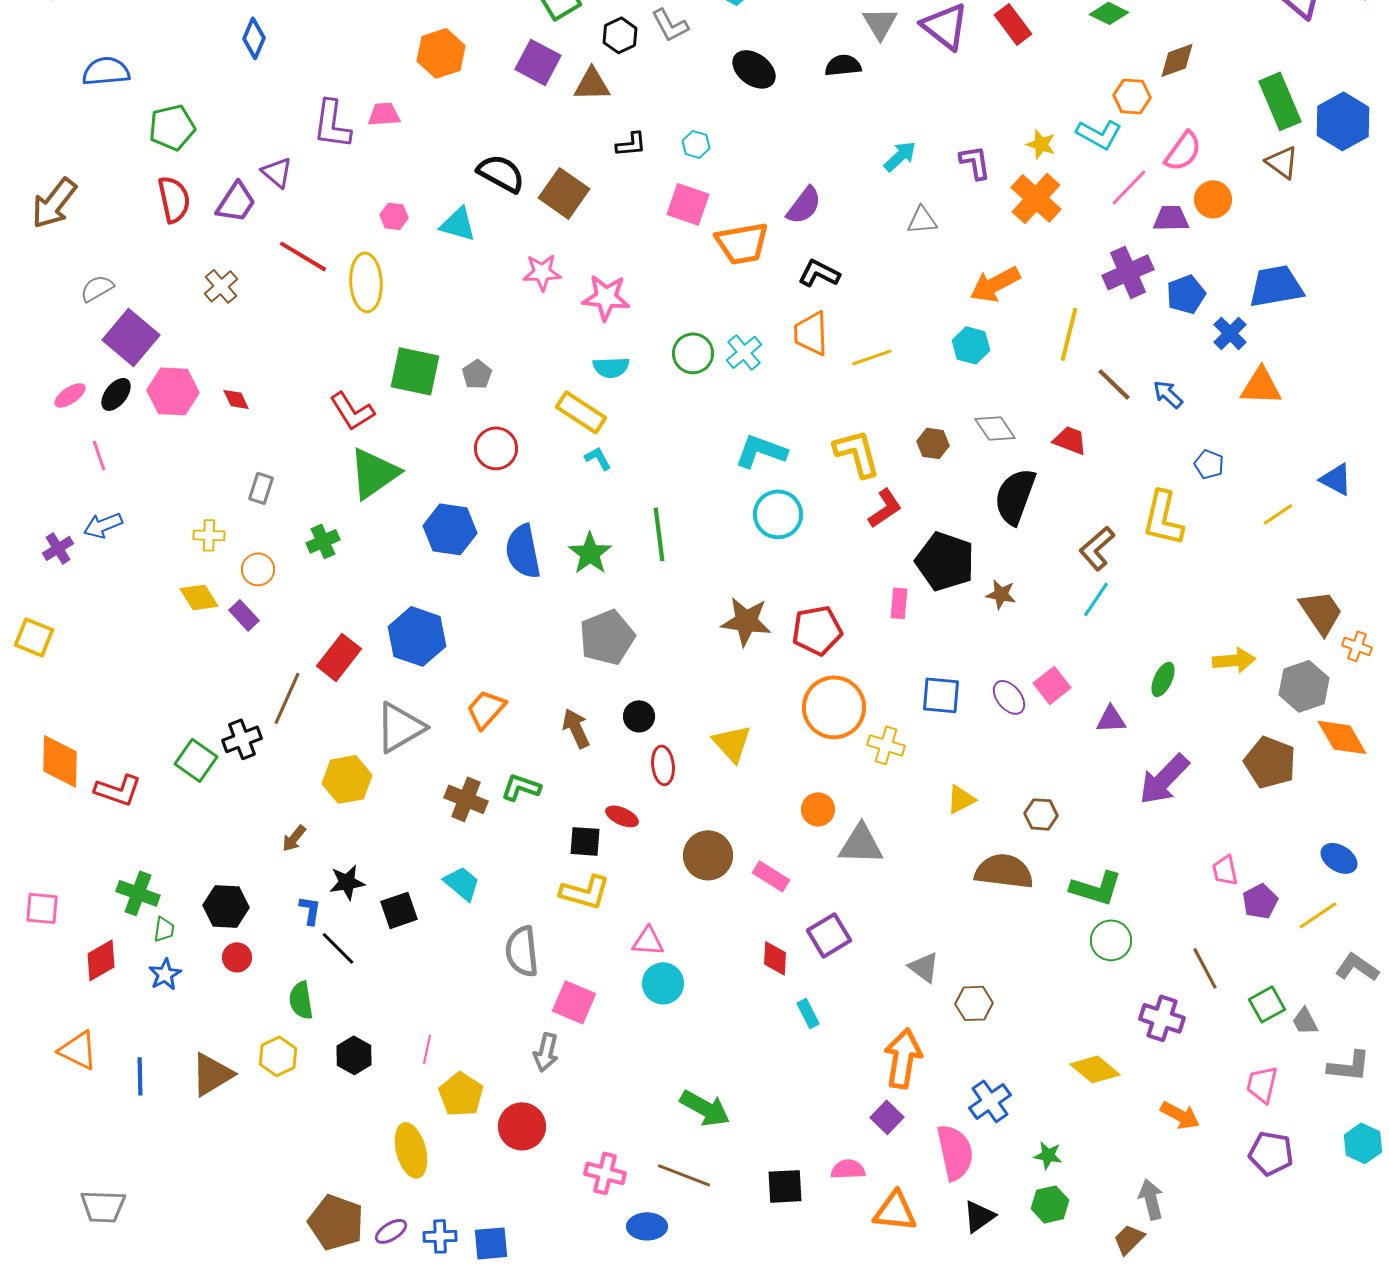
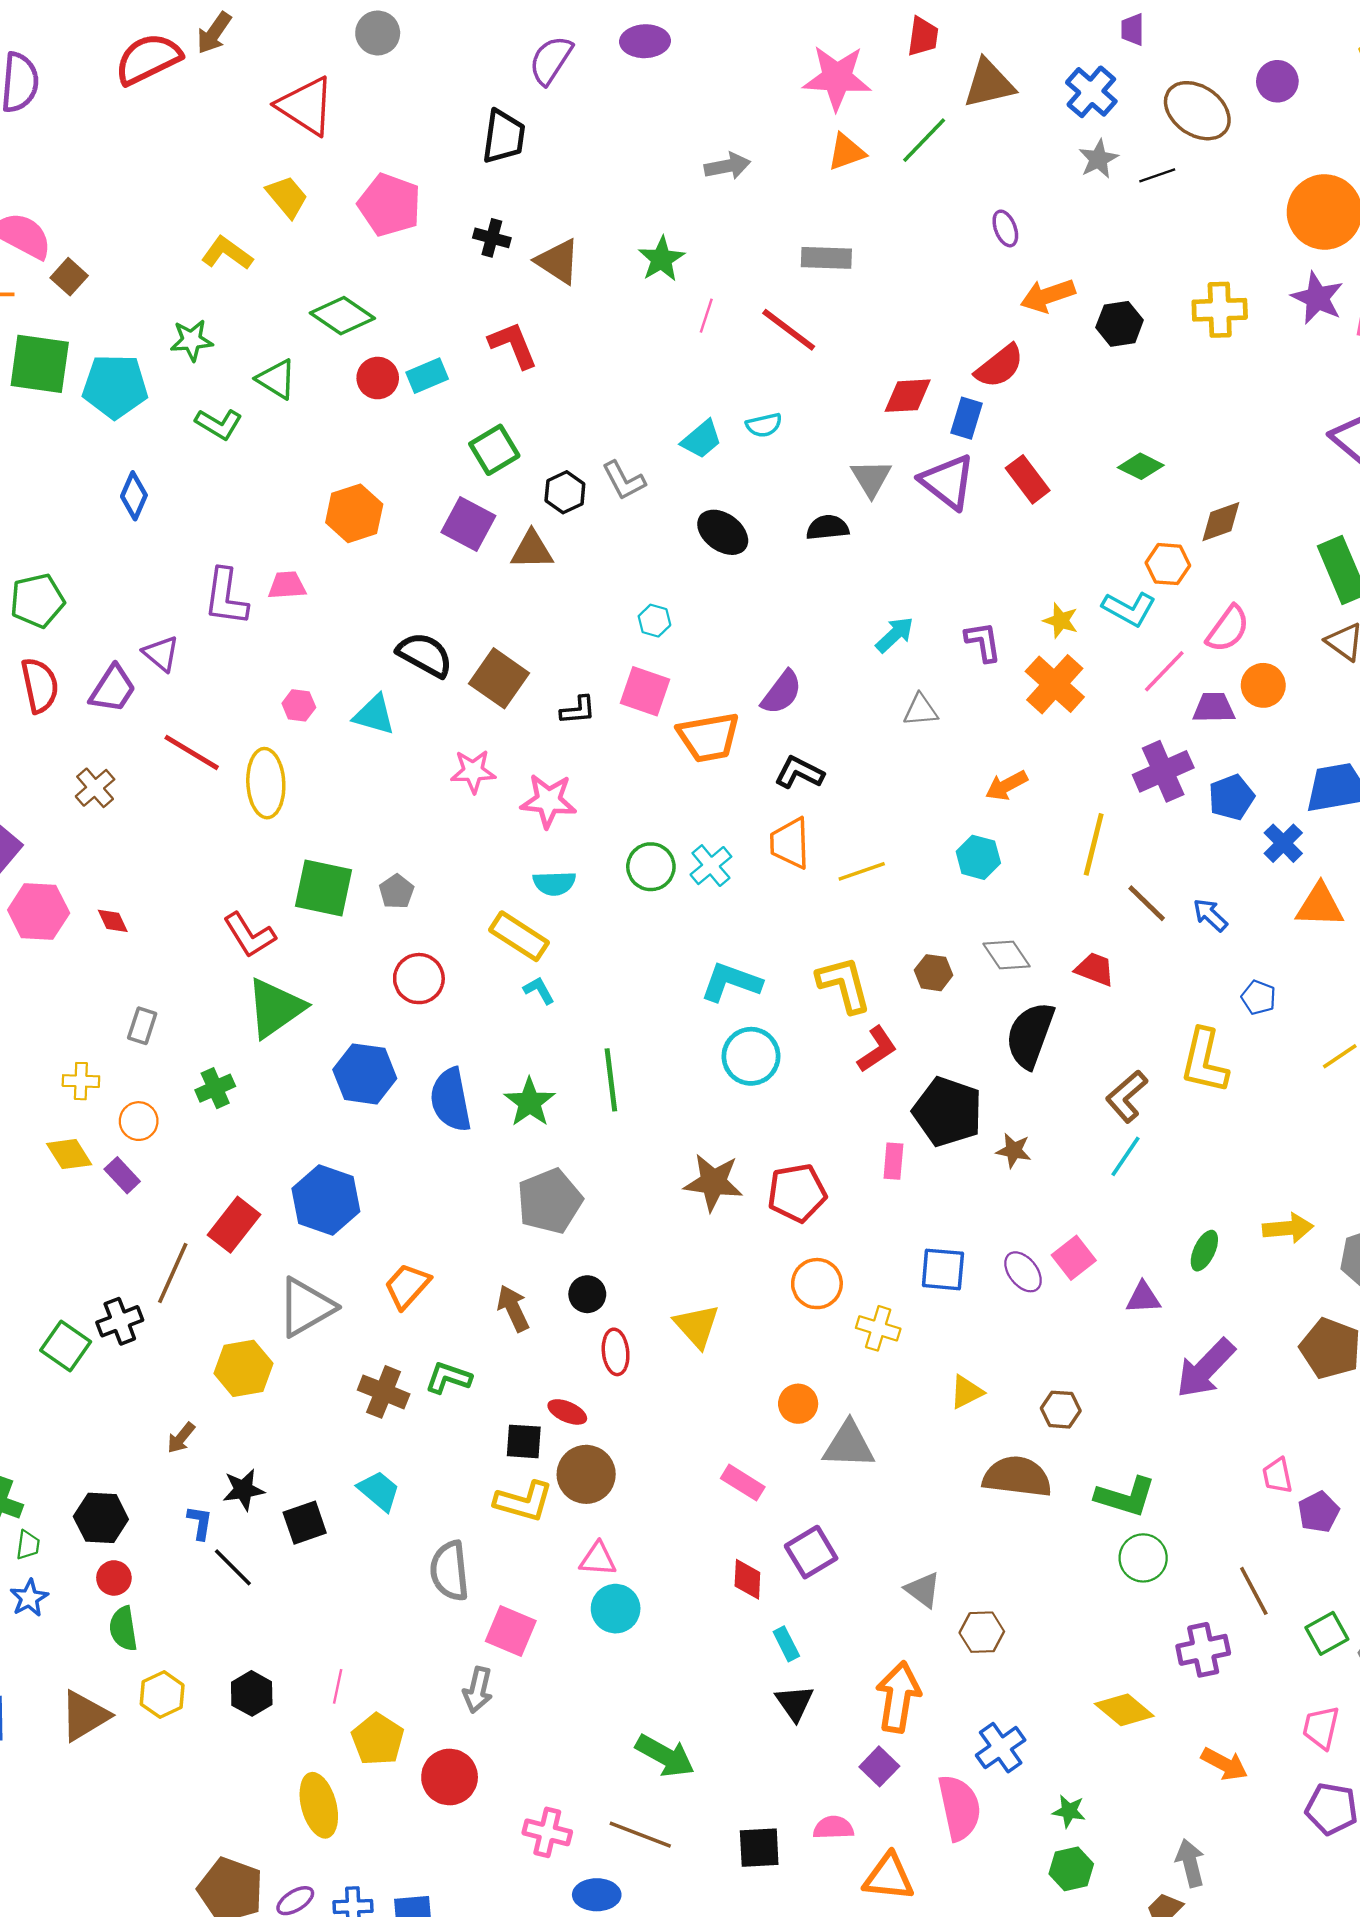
black L-shape: (631, 144) -> (578, 710), moved
orange arrow: (995, 284) -> (1007, 785), size x0.7
orange circle: (834, 707) -> (817, 1284), size x0.7
brown circle: (708, 855) -> (586, 1474), moved
green semicircle: (301, 1000) -> (123, 1629), moved
purple cross: (1162, 1018) -> (1203, 1650), turned -30
black triangle: (979, 1216) -> (795, 1703), moved, turned -30

